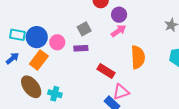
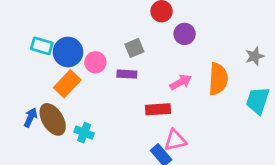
pink arrow: (118, 31) -> (181, 82), moved
orange semicircle: (138, 57) -> (218, 79), moved
blue arrow: (13, 58) -> (31, 118), moved, turned -32
red rectangle: (106, 71) -> (158, 109), turned -42

